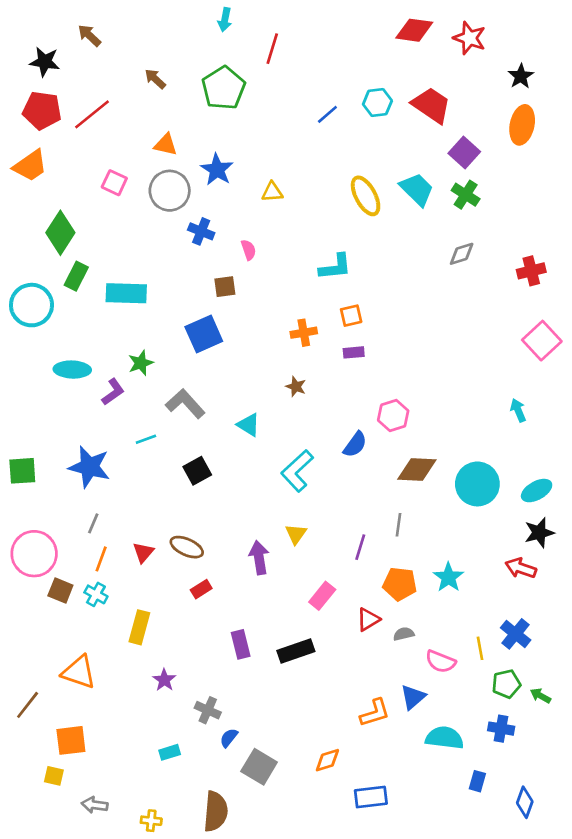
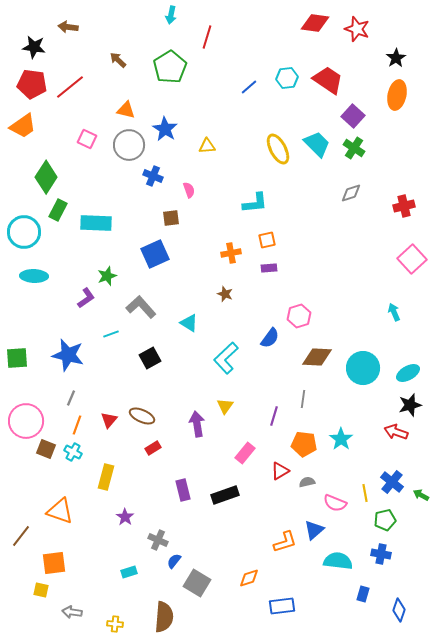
brown arrow: (89, 35) -> (68, 27), turned -36
cyan ellipse: (72, 370) -> (34, 276), moved
green arrow: (541, 696) -> (421, 495), moved

